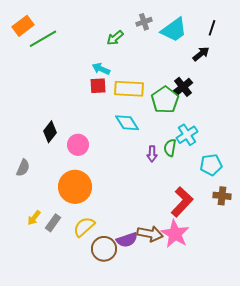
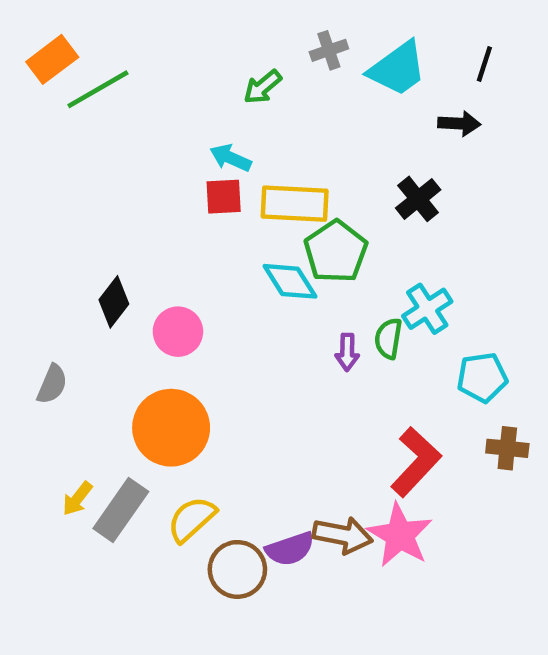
black arrow: (201, 54) -> (459, 123), turned 42
green pentagon: (165, 100) -> (336, 252), moved
gray rectangle: (53, 223) -> (121, 510), size x1.5

